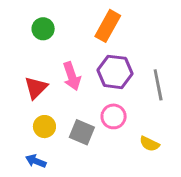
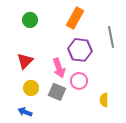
pink arrow: (72, 76) -> (59, 68), moved
gray line: (158, 85) -> (111, 37), moved
yellow semicircle: (149, 144) -> (104, 100), turned 64

